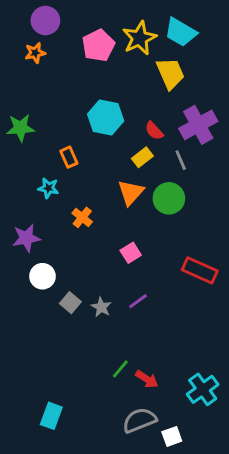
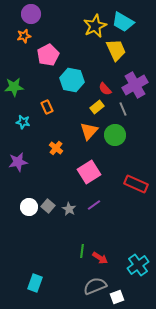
pink pentagon: (98, 45) -> (48, 55), moved
cyan star: (48, 188) -> (23, 122), moved
pink square: (131, 253) -> (89, 172), size x1.6
white circle: (42, 276) -> (29, 207), moved
green line: (120, 369) -> (82, 251), turned -32

